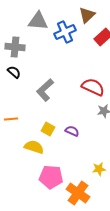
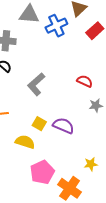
red semicircle: (93, 87) -> (85, 81), size x0.7
purple semicircle: (72, 131) -> (63, 126), size x1.5
pink pentagon: (51, 177) -> (42, 172), turned -30

